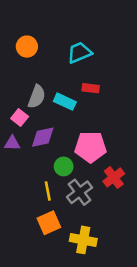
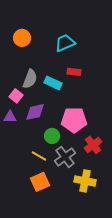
yellow line: (48, 191) -> (39, 156), turned -49
yellow cross: (83, 240) -> (85, 181), moved

